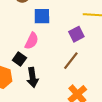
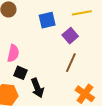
blue square: (42, 16) -> (47, 20), moved
pink semicircle: (32, 41) -> (13, 53), moved

